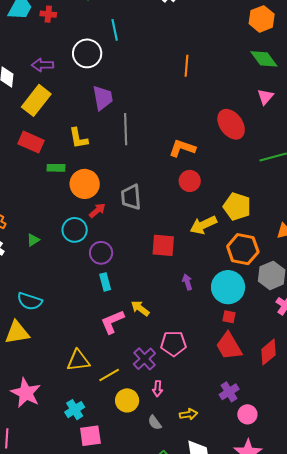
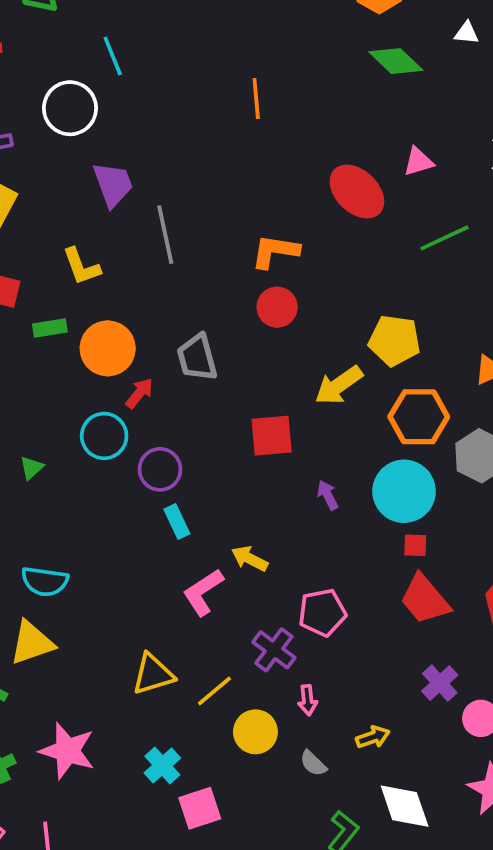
pink triangle: (265, 97) -> (418, 162), moved, turned 42
red circle: (190, 181) -> (277, 307), moved

